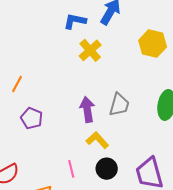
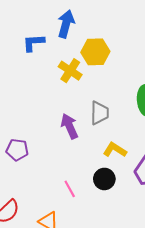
yellow hexagon: (153, 44) -> (95, 52), moved
yellow cross: (90, 50) -> (70, 71), moved
yellow L-shape: (97, 140) -> (115, 150), moved

